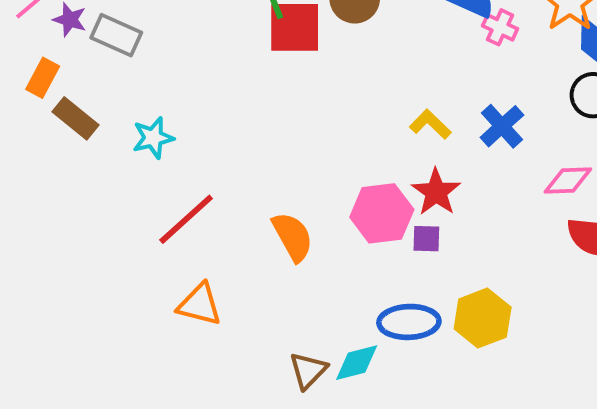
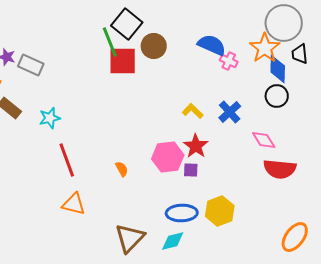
pink diamond: (568, 180) -> (264, 140), turned 60
red line: (186, 219) -> (67, 160), turned -68
orange semicircle: (293, 237) -> (122, 169), size x0.6
cyan diamond: (357, 363) -> (173, 241), moved
brown triangle: (308, 370) -> (130, 238), size x1.5

